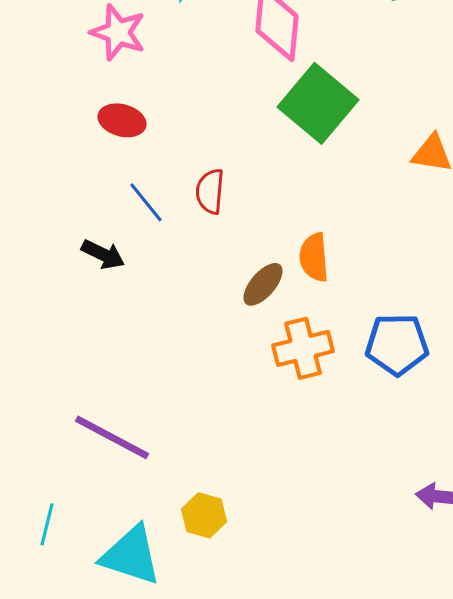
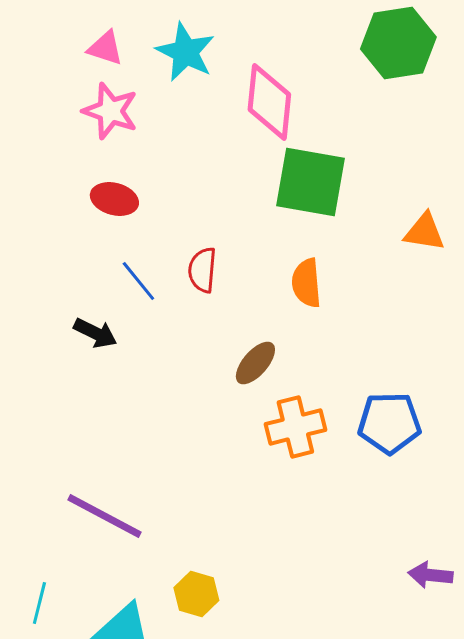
green square: (318, 103) -> (310, 182), turned -30
orange semicircle: (314, 257) -> (306, 283), moved

